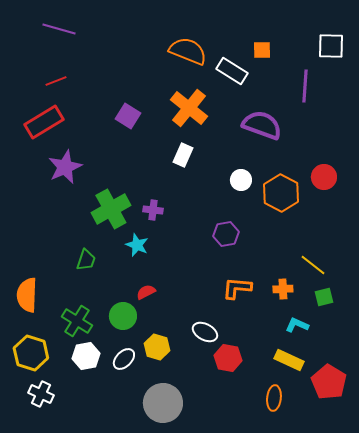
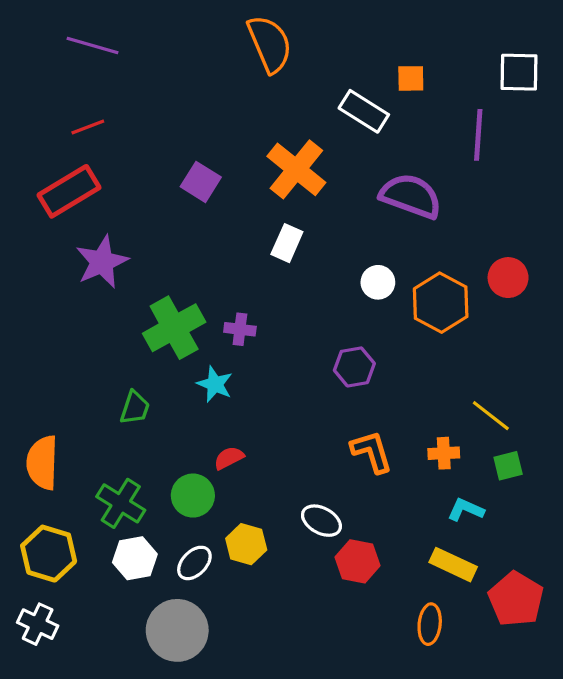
orange semicircle: (188, 51) -> (270, 44), moved, turned 45
orange L-shape: (237, 288) -> (372, 452), turned 68
white cross: (41, 394) -> (38, 624), moved
gray circle: (163, 403) -> (177, 630), moved

